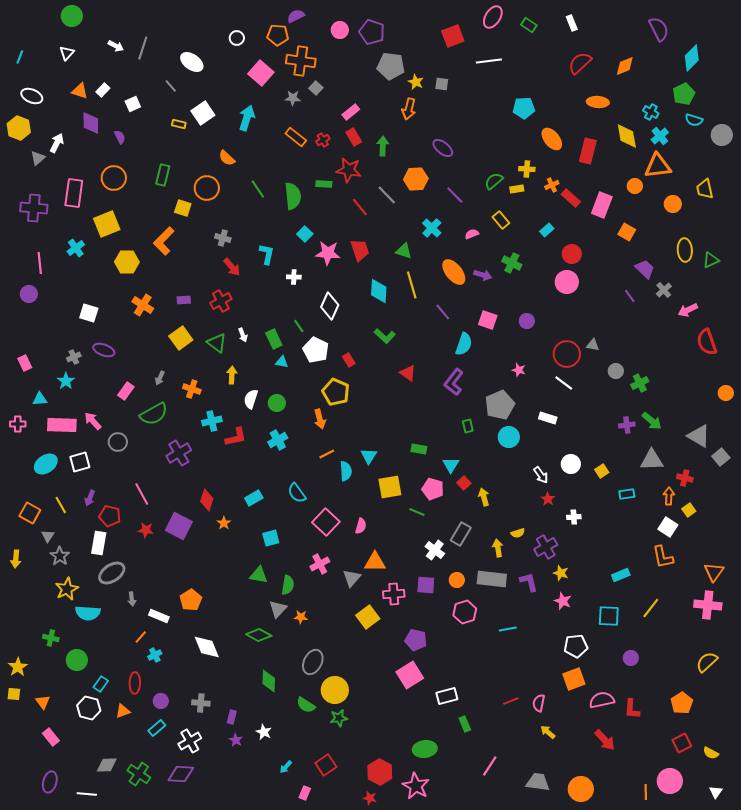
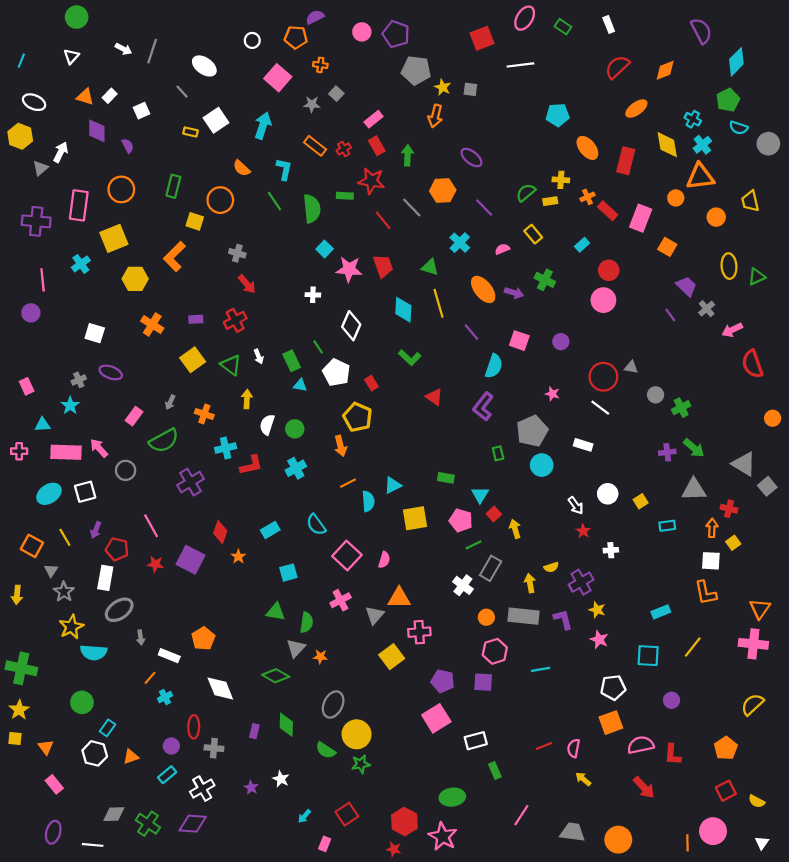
orange cross: (301, 61) -> (320, 65), size x0.5
orange ellipse: (598, 102) -> (636, 109), turned -40
cyan L-shape: (267, 254) -> (284, 169), moved
cyan triangle: (369, 456) -> (393, 485), turned 30
green line: (417, 512) -> (474, 545), moved, turned -49
white square: (668, 527) -> (711, 561), turned -30
purple square: (426, 585) -> (483, 682), moved
green cross: (51, 638) -> (21, 668), moved, size x1.8
red ellipse: (135, 683) -> (194, 727), moved
purple rectangle: (232, 717) -> (254, 731), moved

